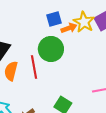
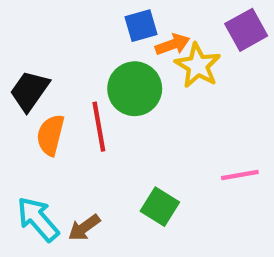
yellow star: (84, 22) -> (198, 66), moved

